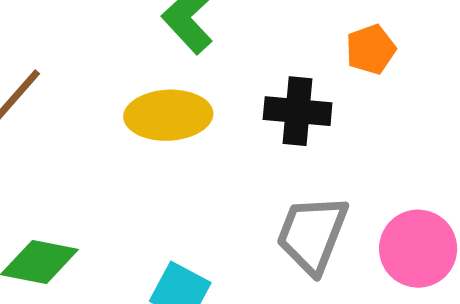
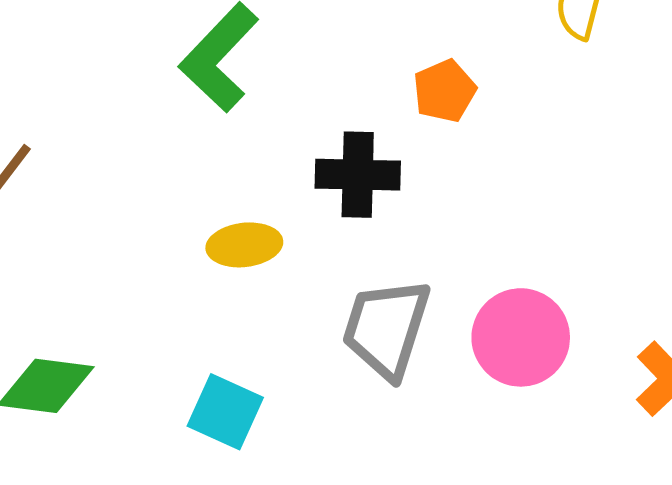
yellow ellipse: (168, 115) -> (244, 245), moved, size x0.7

